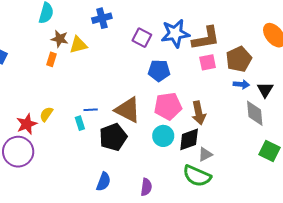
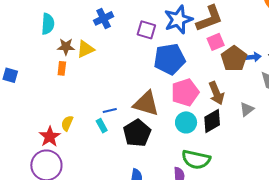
brown pentagon: (239, 59) -> (234, 59), moved
blue pentagon: (159, 71) -> (170, 59), size x1.4
gray triangle: (205, 154) -> (247, 109), moved
green semicircle: (197, 176) -> (196, 159), moved

